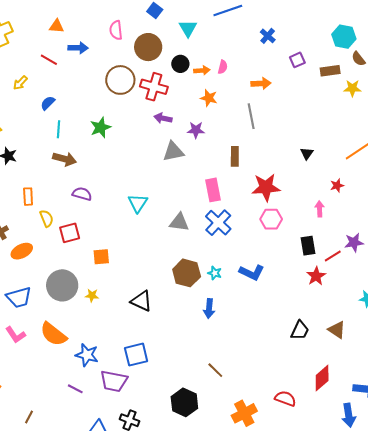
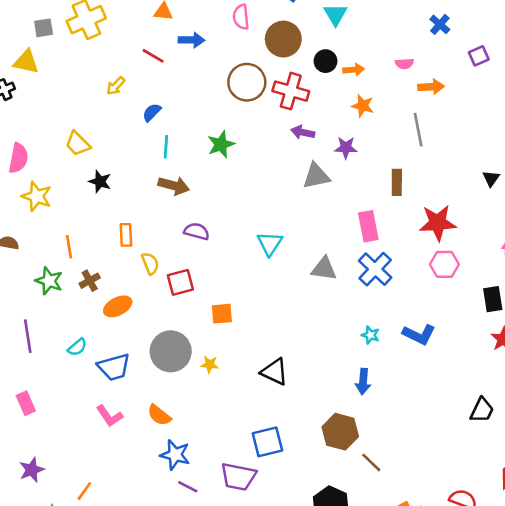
pink semicircle: (223, 67) -> (404, 64), moved, turned 72
brown hexagon: (187, 273) -> (340, 432), moved
orange semicircle: (53, 334) -> (159, 415), size x0.7
blue star: (87, 355) -> (175, 455), moved

